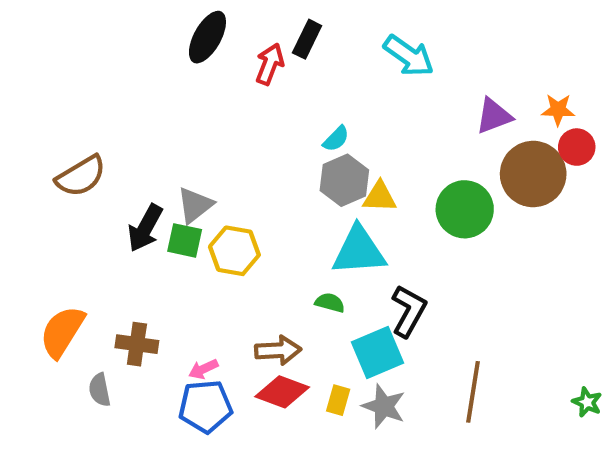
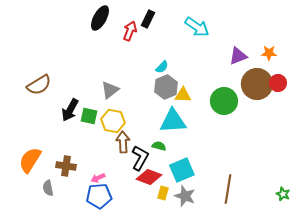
red circle: (577, 147) -> (278, 83), moved
gray triangle: (195, 205) -> (110, 90), moved
black L-shape: (409, 311) -> (140, 158), moved
brown arrow: (278, 350) -> (123, 142), moved, turned -90
red diamond: (282, 392) -> (149, 177), moved

